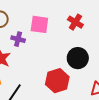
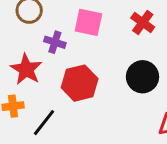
red hexagon: (57, 81) -> (80, 83), moved

